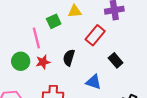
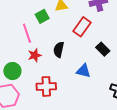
green circle: (21, 61) -> (12, 71), moved

